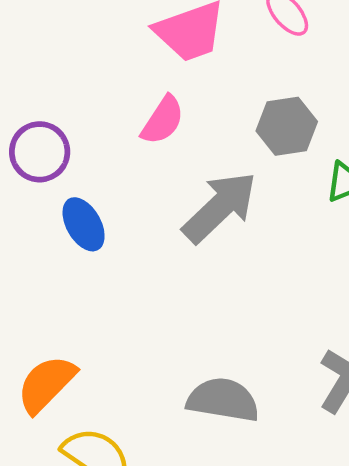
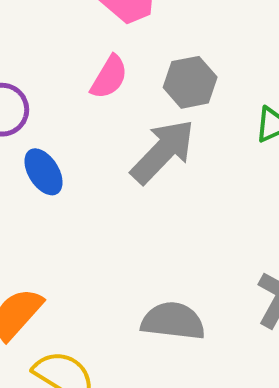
gray hexagon: (287, 126) -> (190, 82), moved

